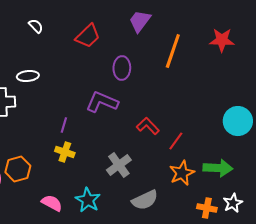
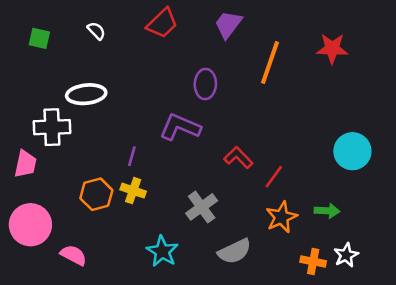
red trapezoid: (88, 36) -> (162, 23), moved
white ellipse: (28, 76) -> (86, 94), size x1.4
green arrow: (218, 168) -> (327, 211), size x0.7
orange hexagon: (18, 169) -> (96, 194), moved
pink semicircle: (52, 203) -> (74, 255), moved

